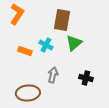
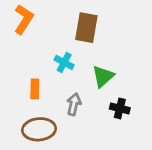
green triangle: (74, 43) -> (103, 76), moved
orange rectangle: (25, 51) -> (35, 89), moved, turned 72

